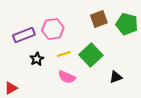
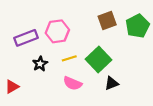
green pentagon: (127, 24) -> (137, 26), turned 30
black triangle: (116, 77) -> (111, 83), moved
red triangle: (11, 88) -> (12, 87), moved

